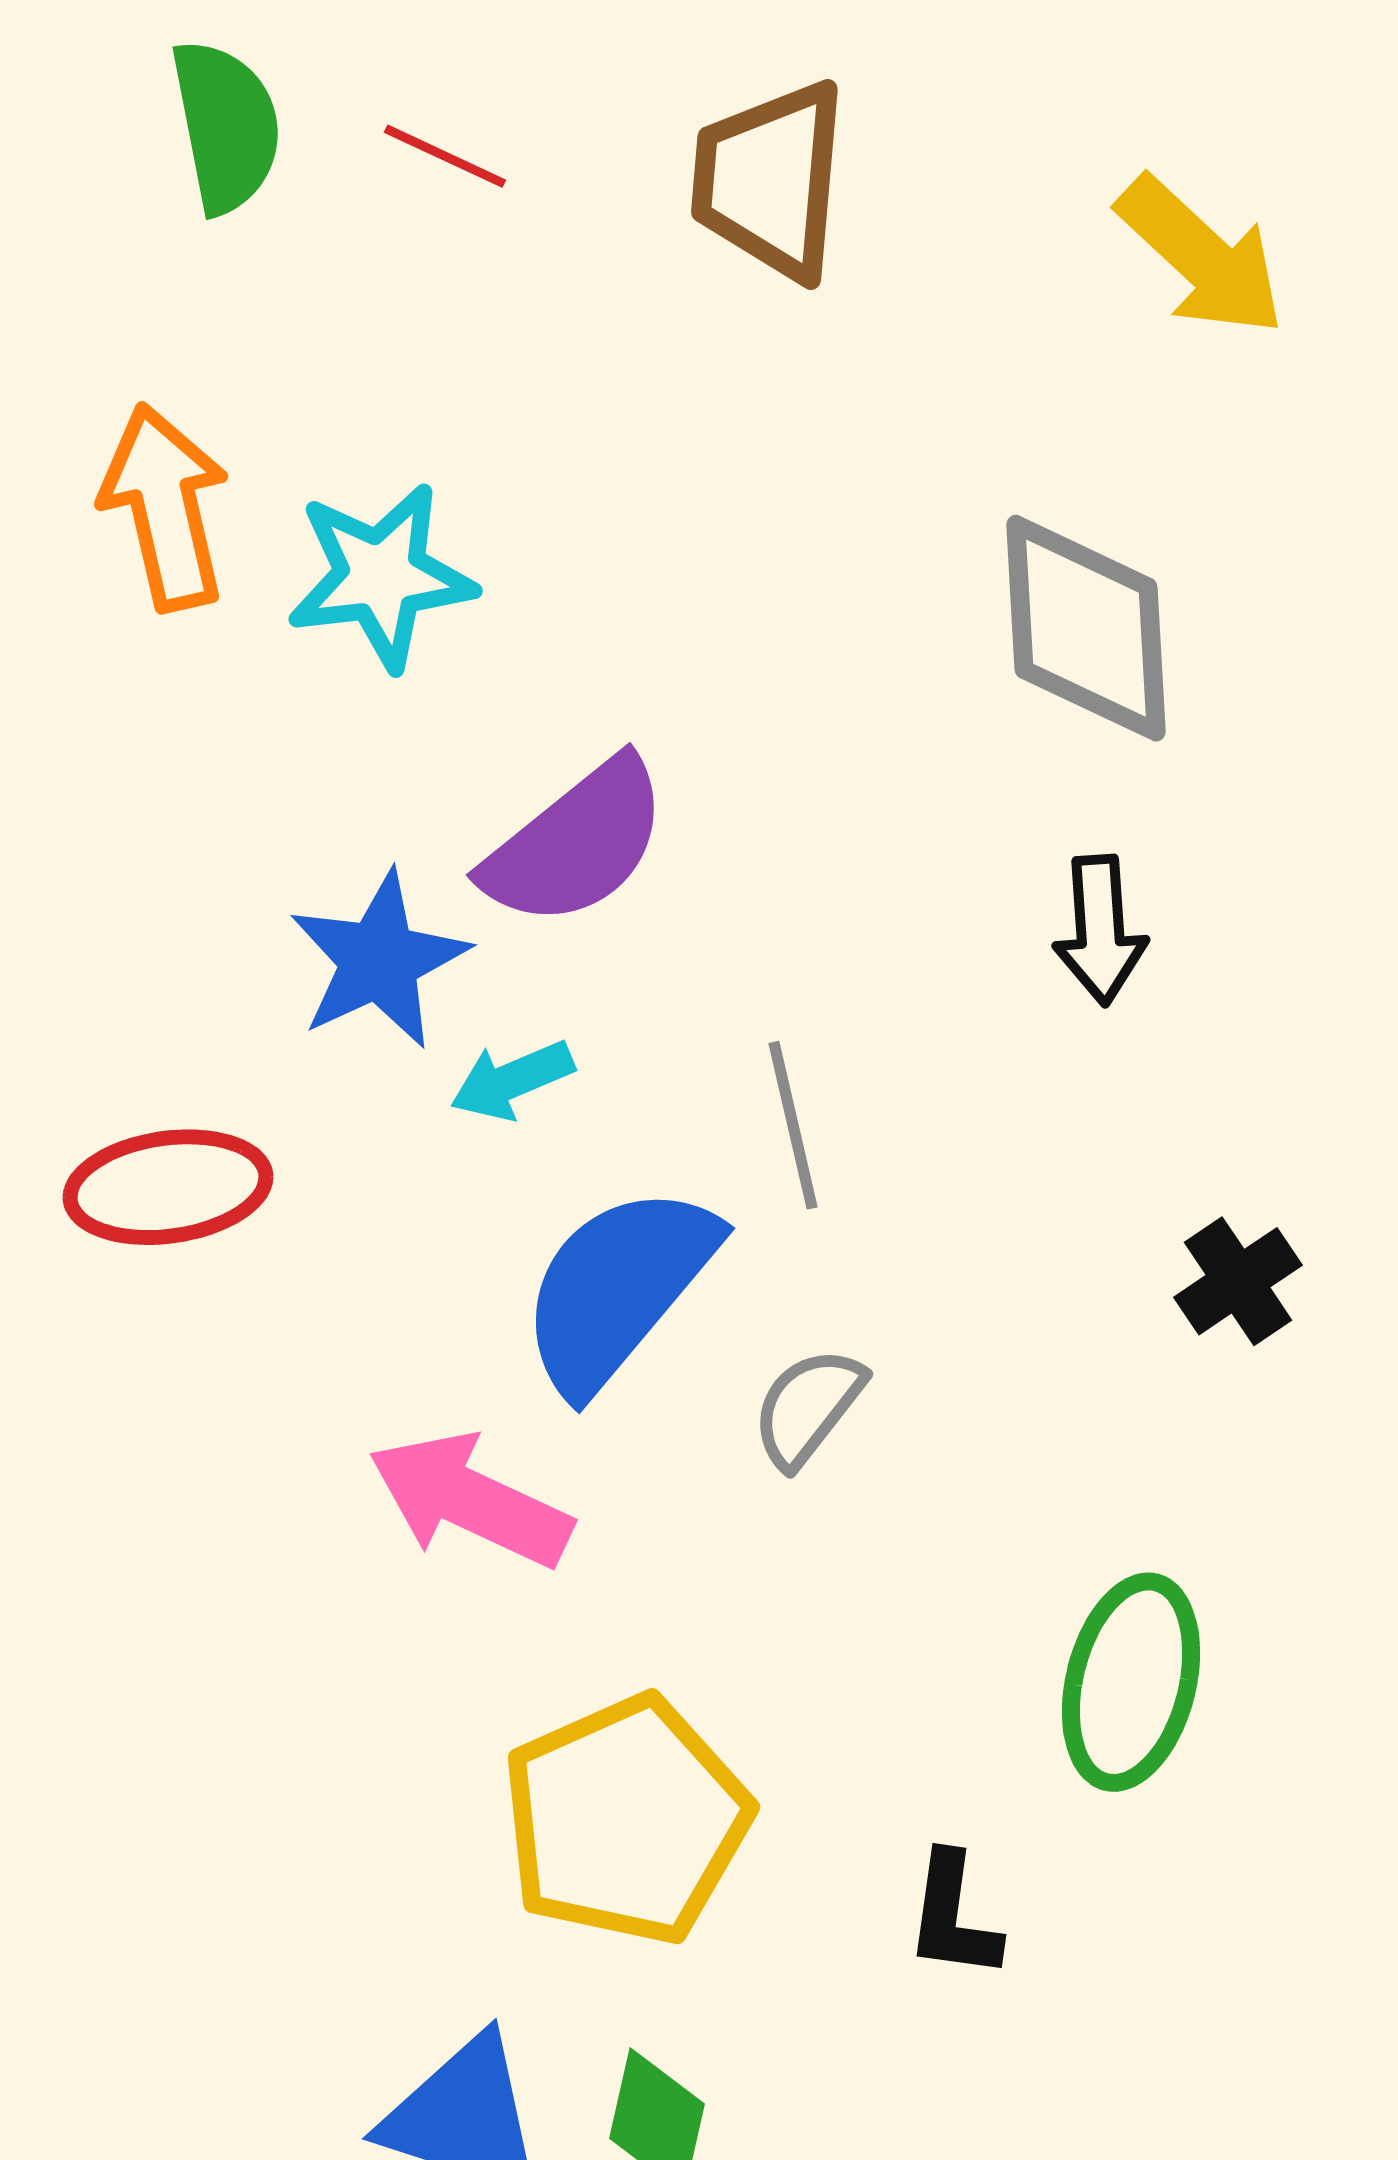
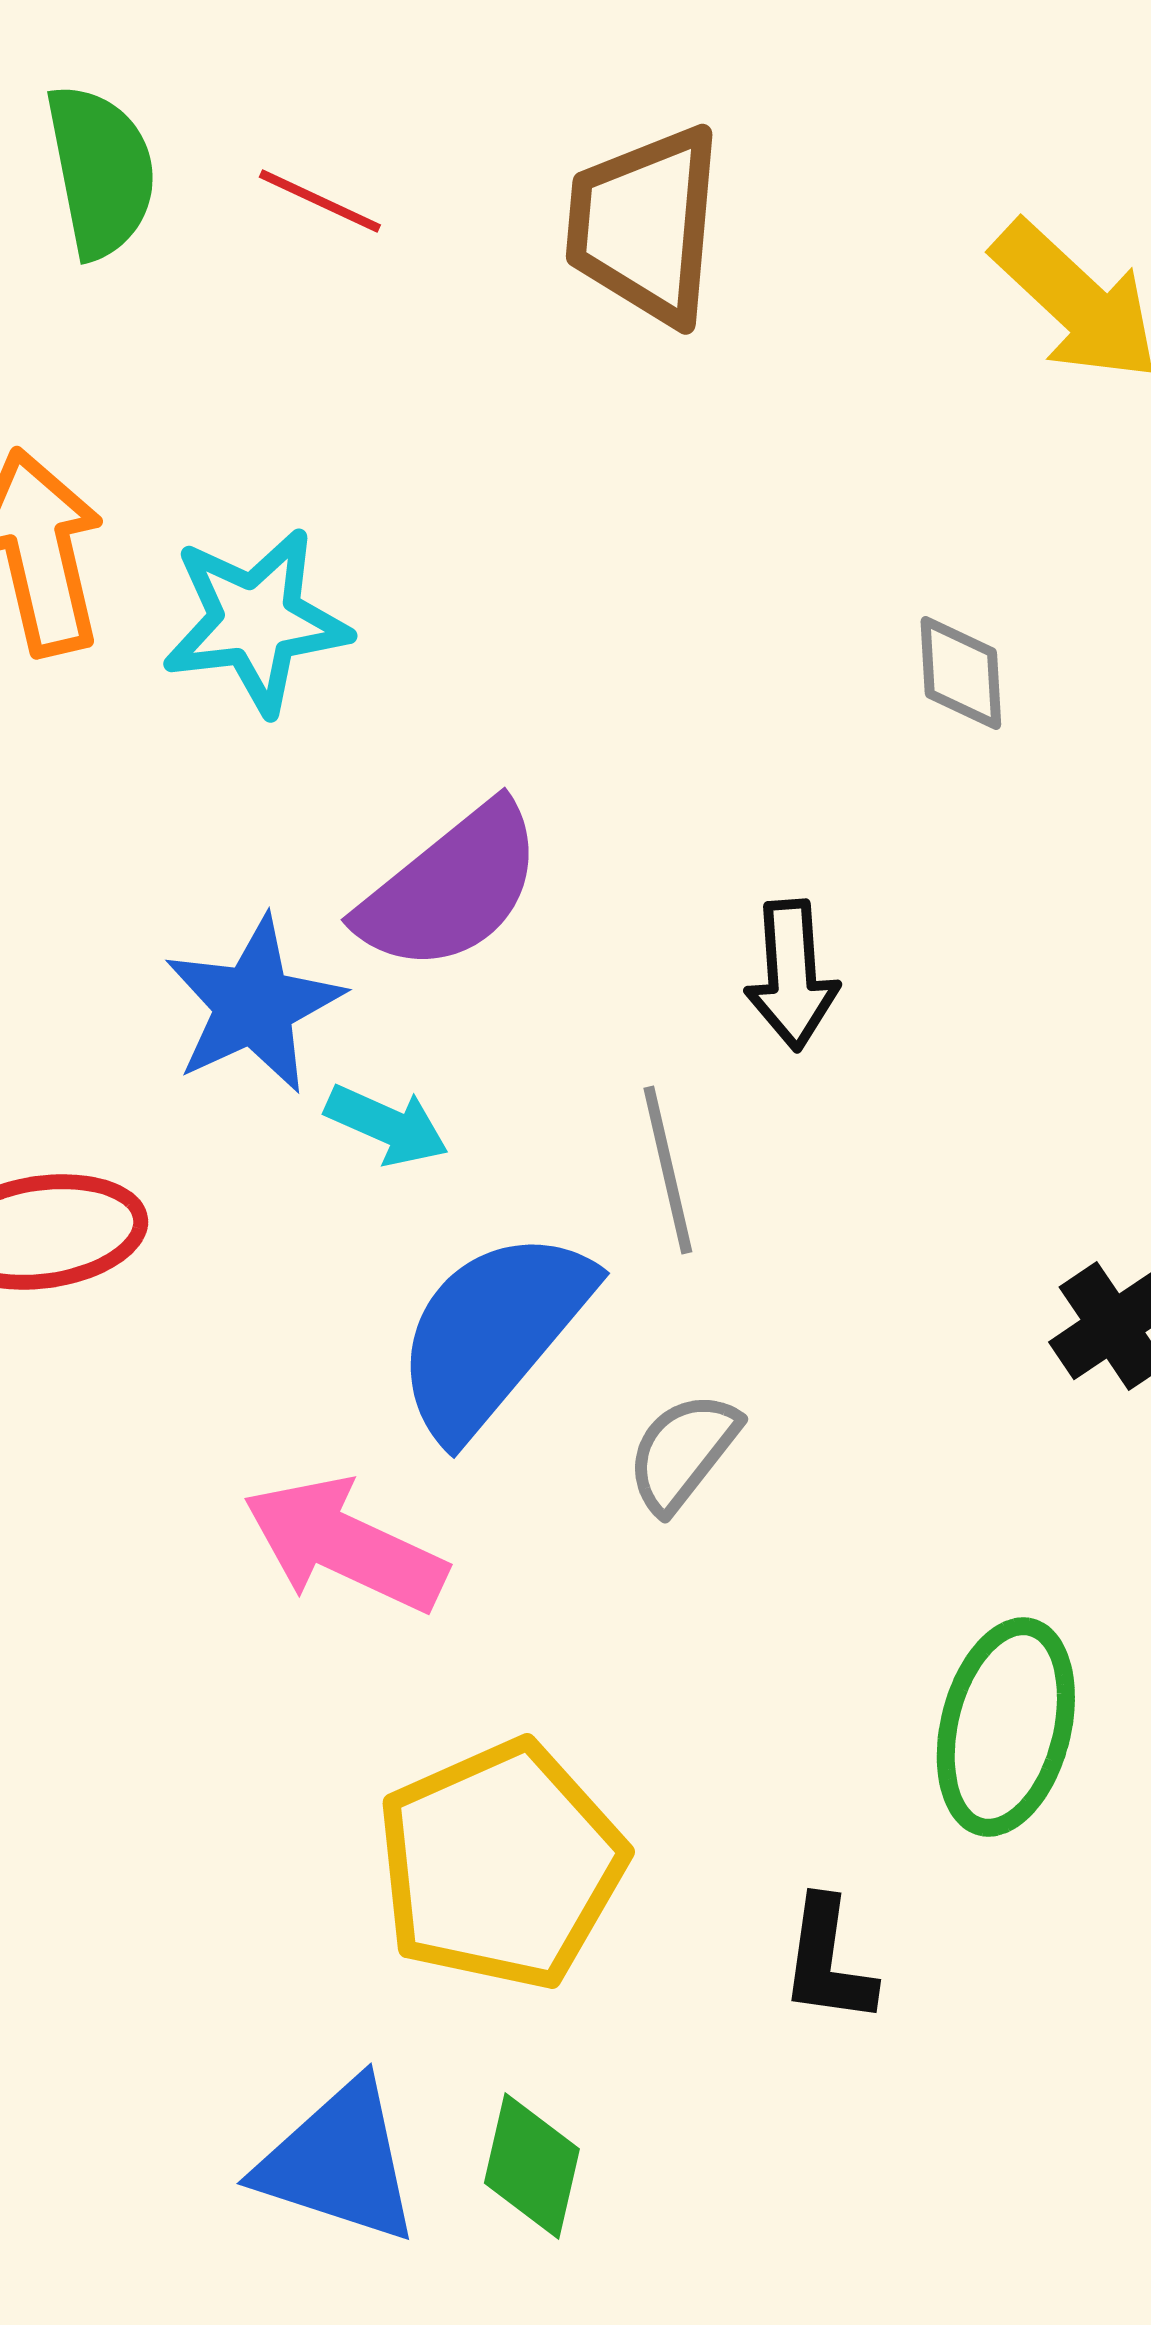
gray diamond: (1086, 628) -> (961, 673), size x0.5
black arrow: (1100, 930) -> (792, 975), moved
cyan arrow: (512, 1080) -> (387, 1125), turned -133

